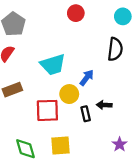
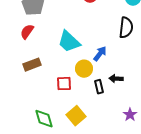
cyan trapezoid: (53, 65) -> (69, 42), turned 60
red square: (47, 110) -> (64, 84), size x0.7
yellow square: (60, 145) -> (76, 116), turned -36

